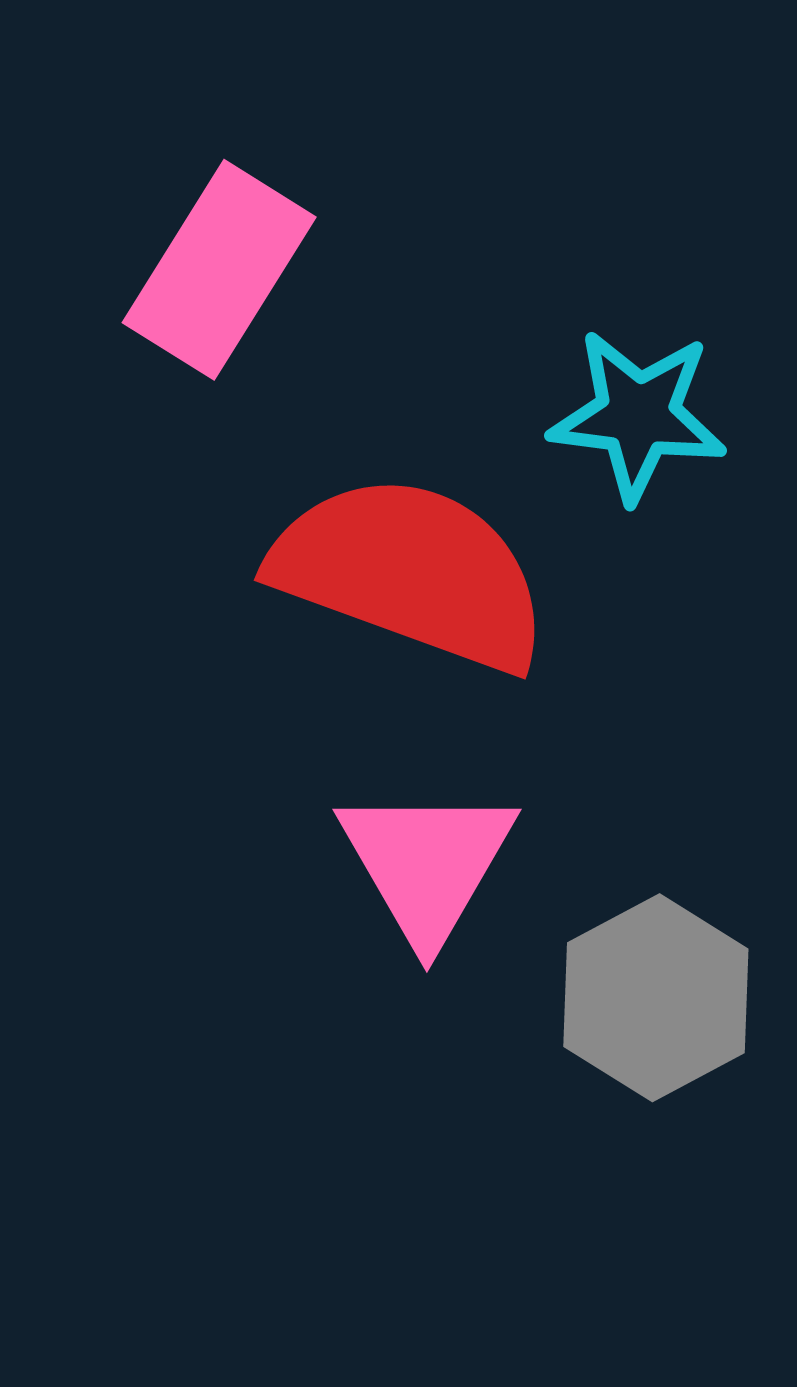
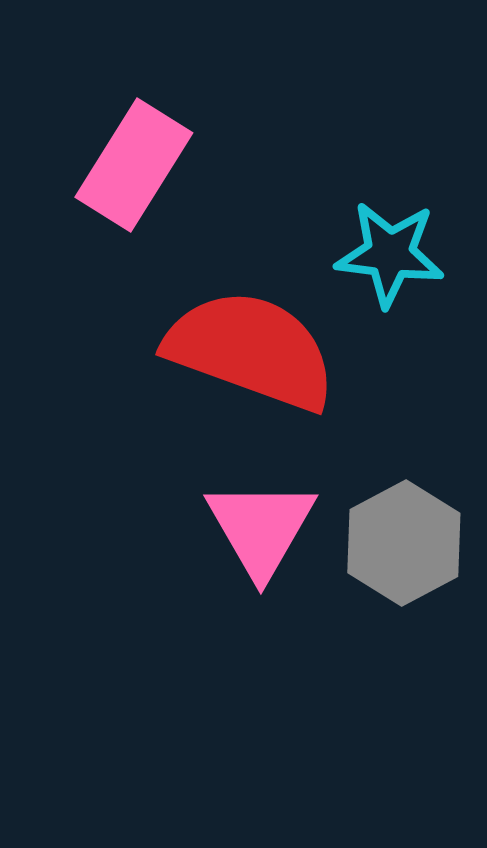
gray hexagon: (656, 998) -> (404, 543), moved

